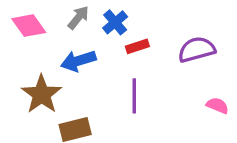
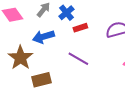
purple line: (134, 96) -> (78, 59), turned -60

